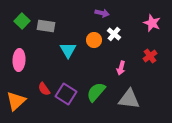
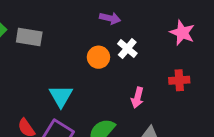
cyan triangle: (68, 50) -> (61, 96), moved
red cross: (150, 56) -> (179, 80), turned 32

